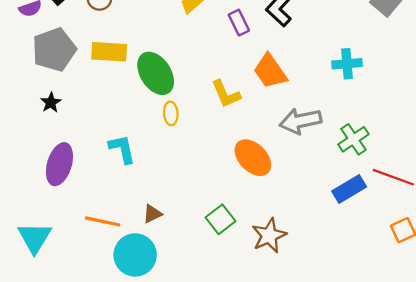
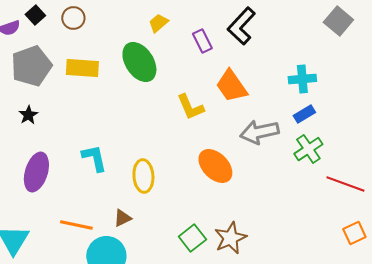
green ellipse: (156, 73) -> (139, 62), moved
yellow ellipse: (171, 113) -> (143, 176), moved, size x1.5
blue rectangle: (349, 189) -> (304, 114), moved, size x0.7
green square: (220, 219) -> (192, 238), moved

